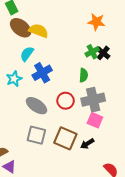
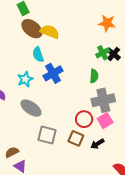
cyan semicircle: (27, 54) -> (38, 55), turned -56
red circle: (66, 101) -> (84, 119), moved
gray ellipse: (37, 106) -> (31, 108), moved
pink square: (95, 120) -> (105, 121), turned 35
brown square: (65, 138) -> (76, 138), size x0.7

